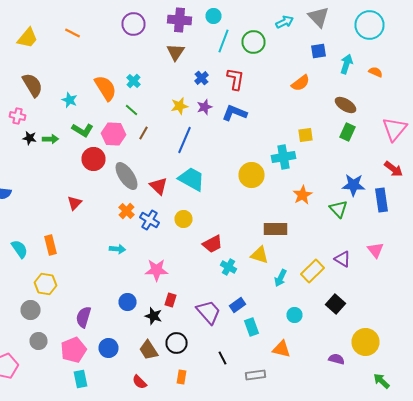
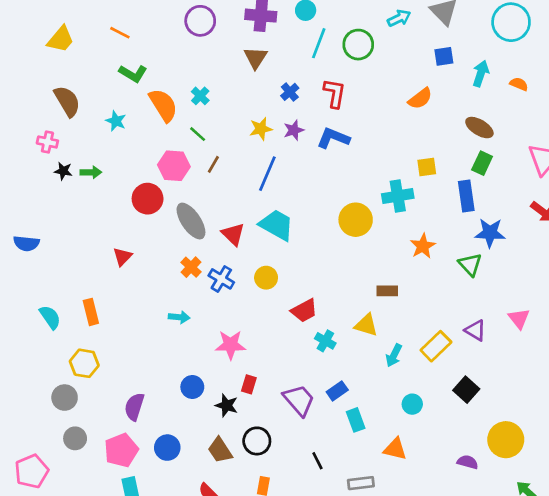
green L-shape: (82, 130) -> (133, 74), moved
blue rectangle: (382, 200) -> (466, 196), moved
brown rectangle: (276, 229) -> (387, 291), size x0.7

